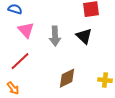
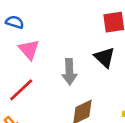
gray arrow: (55, 36) -> (69, 72), moved

